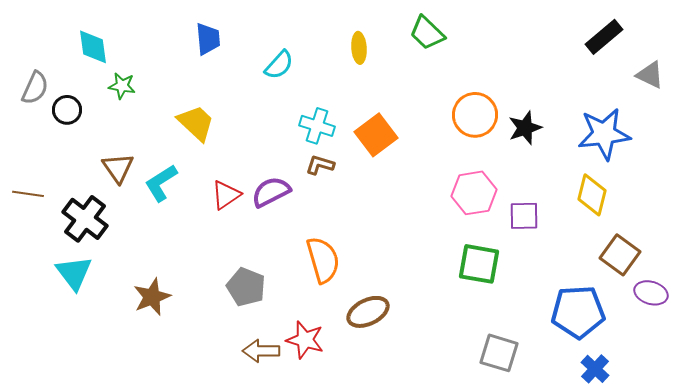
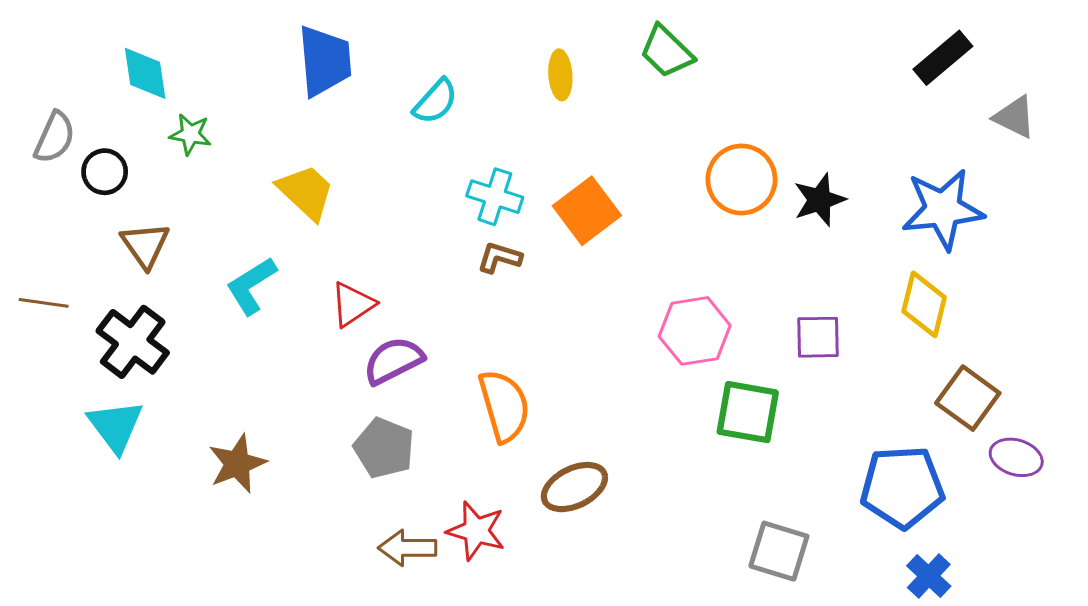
blue trapezoid: (208, 39) -> (325, 61), size x1.4
brown triangle: (118, 168) -> (145, 245), moved
purple semicircle: (271, 192) -> (393, 361), moved
pink hexagon: (474, 193) -> (695, 331), moved

